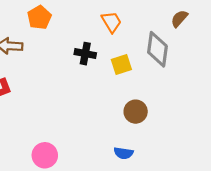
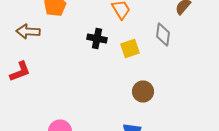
gray diamond: (157, 49) -> (163, 34), size x0.7

